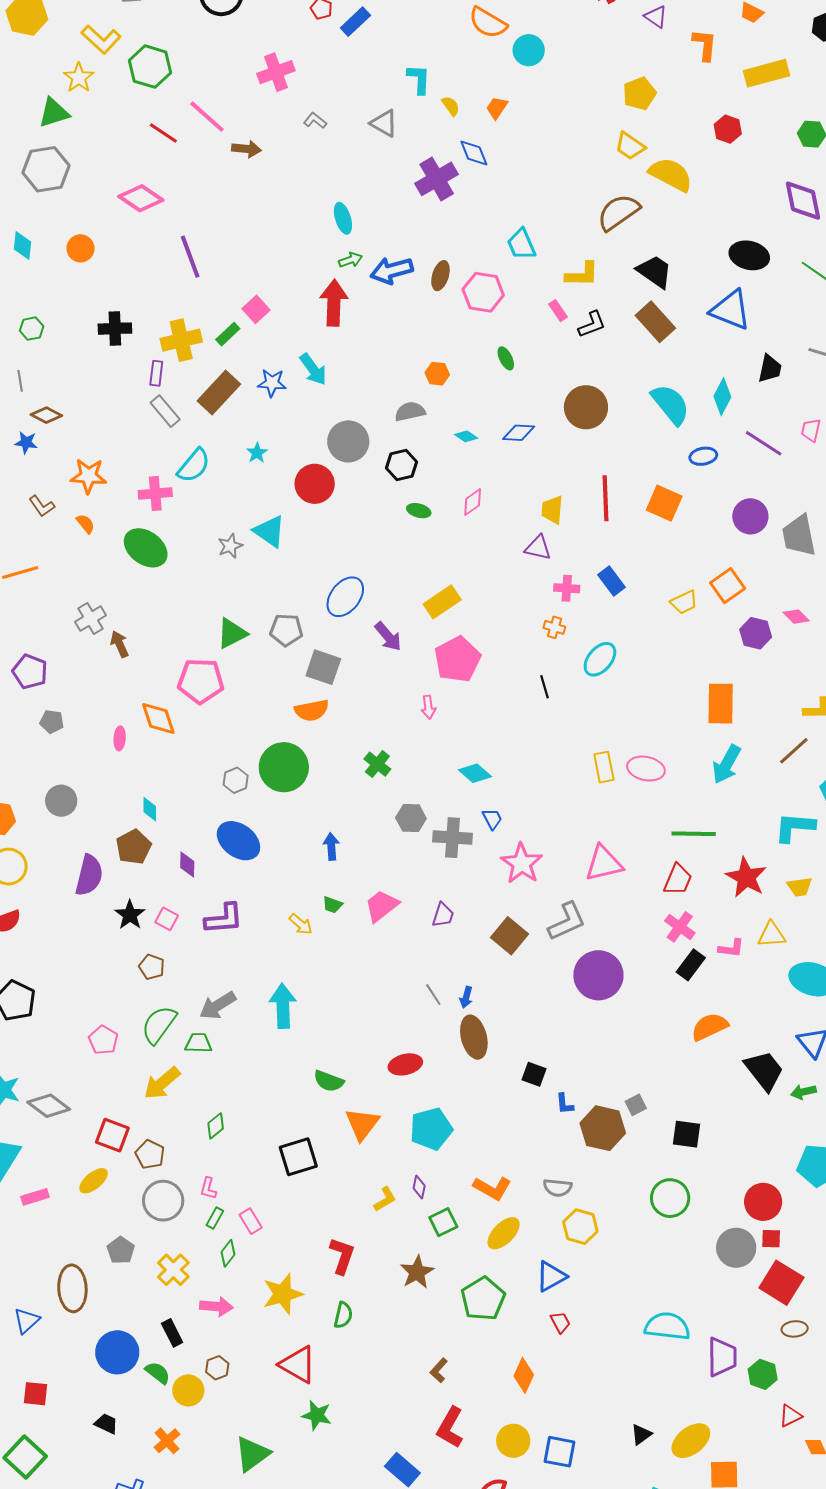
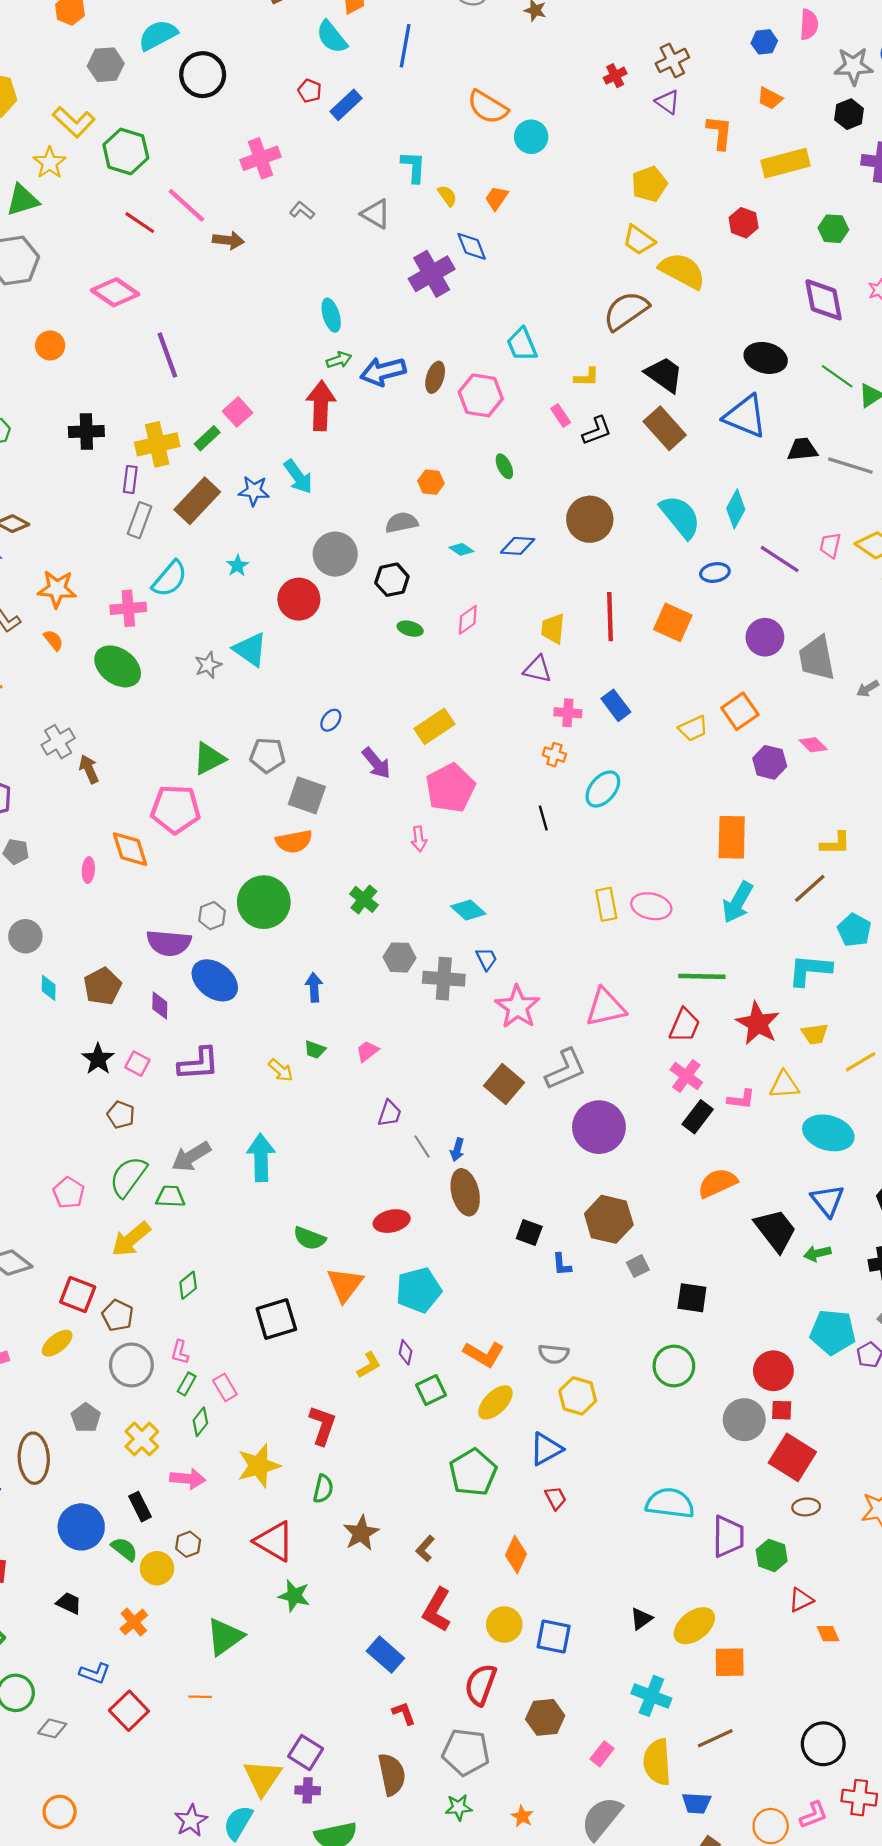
yellow L-shape: (582, 274) -> (587, 377), size x0.7
black trapezoid: (770, 368) -> (802, 449), moved, turned -108
gray rectangle: (165, 411) -> (140, 520), turned 60
blue ellipse: (345, 597) -> (331, 720), size x0.5
cyan diamond: (150, 809) -> (49, 988), moved
purple semicircle: (89, 875) -> (169, 943), moved, turned 81
pink trapezoid: (382, 906) -> (367, 1051), size x0.6
purple trapezoid: (443, 915) -> (390, 1113), moved
brown hexagon: (603, 1128) -> (609, 1219), moved
brown star: (417, 1272) -> (361, 1533), moved

